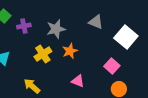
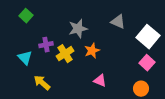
purple cross: (24, 26) -> (46, 45), moved
pink square: (112, 66) -> (147, 63), moved
yellow arrow: (32, 86) -> (42, 83), moved

